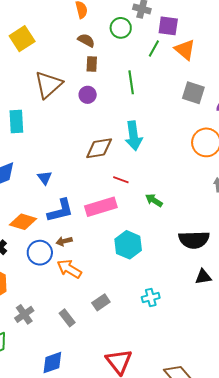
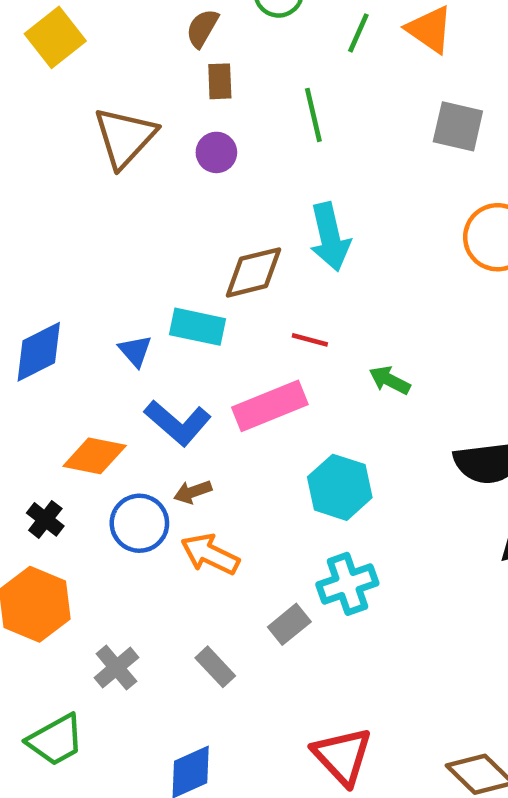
brown semicircle: (86, 40) -> (202, 28), turned -84
cyan rectangle: (16, 121) -> (198, 327), moved, turned -70
blue L-shape: (60, 211) -> (178, 423), turned 60
cyan cross: (151, 297) -> (347, 584), moved, size x1.4

